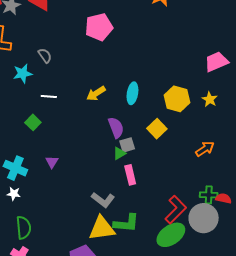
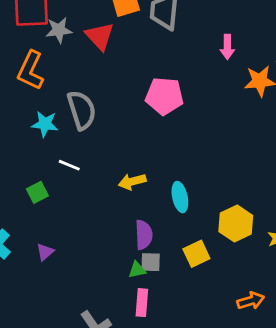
gray semicircle: (45, 56) -> (82, 110), size x1.8
cyan ellipse: (132, 93) -> (180, 197), turned -40

